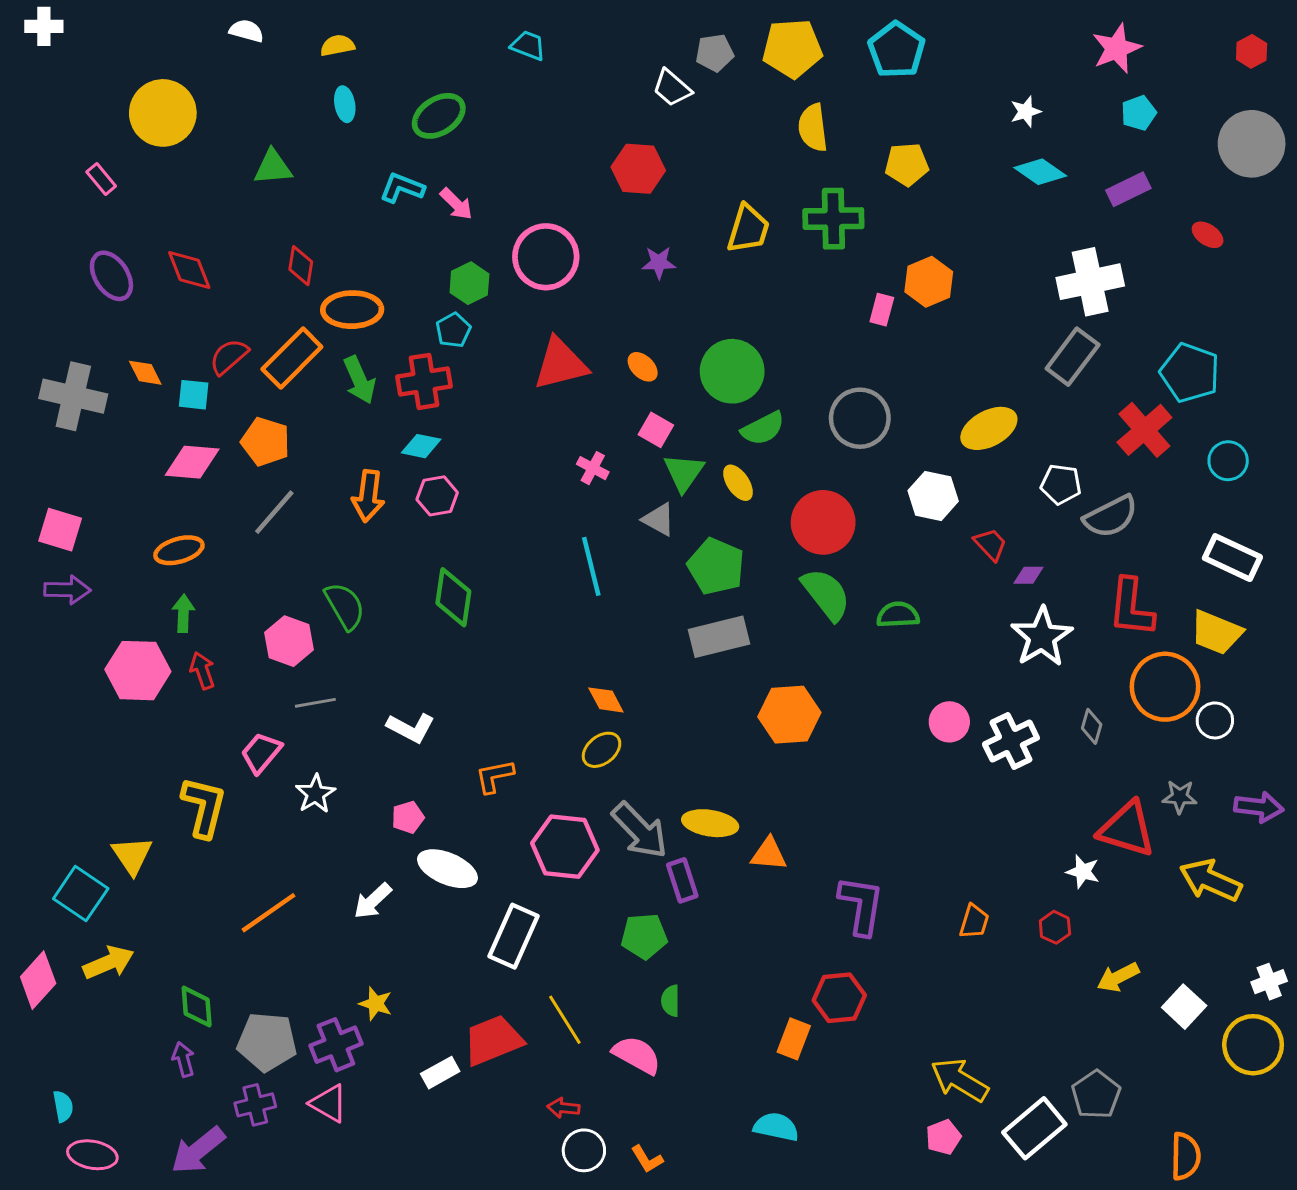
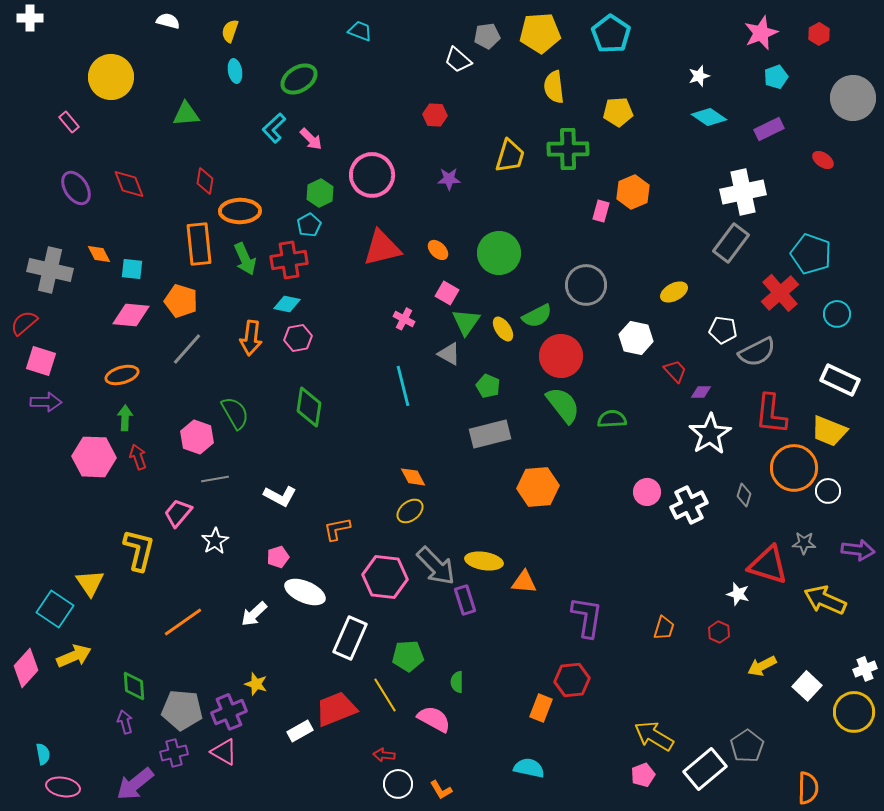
yellow semicircle: (337, 45) -> (230, 31), turned -60
red hexagon: (1252, 51) -> (819, 34), moved
red hexagon: (638, 169) -> (435, 115), size x0.7
cyan L-shape: (402, 188) -> (274, 128), turned -64
red semicircle: (229, 357) -> (24, 323), moved
orange rectangle: (292, 358) -> (199, 244), turned -51
green semicircle: (763, 428) -> (537, 316), moved
yellow ellipse: (989, 428) -> (674, 292), size x0.7
green pentagon: (716, 566) -> (488, 386), size x0.6
green pentagon: (644, 936) -> (408, 656), moved

